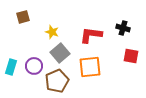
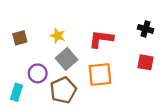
brown square: (23, 17) -> (20, 38), moved
black cross: (123, 28) -> (146, 29), moved
cyan rectangle: (11, 67) -> (16, 92), moved

